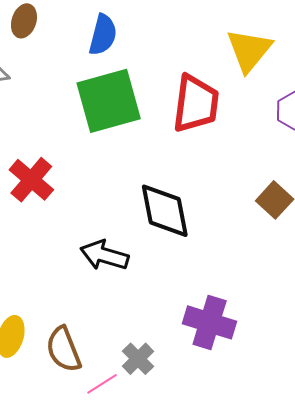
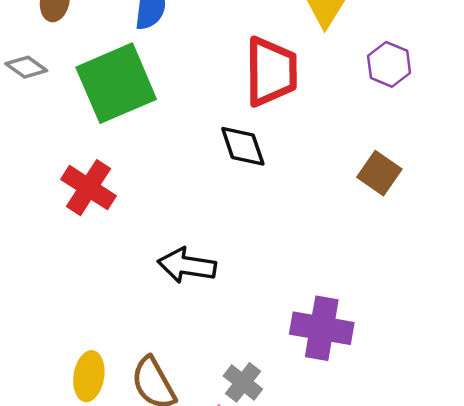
green square: (109, 101) -> (116, 83), moved
black diamond: (165, 211) -> (243, 146), moved, size x0.7

